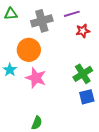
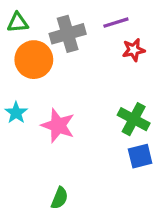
orange circle: (29, 50) -> (34, 60), moved
green cross: (83, 74) -> (134, 119), turned -30

